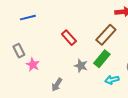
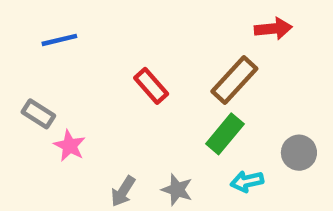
gray rectangle: (19, 51) -> (38, 114), turned -32
gray star: (81, 66) -> (177, 190), moved

